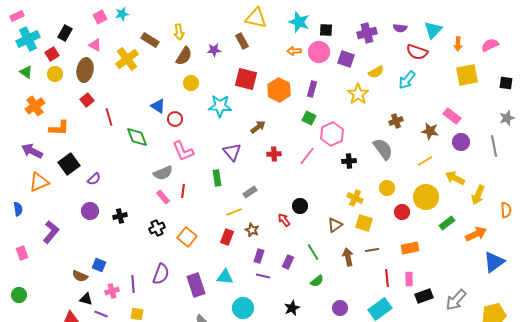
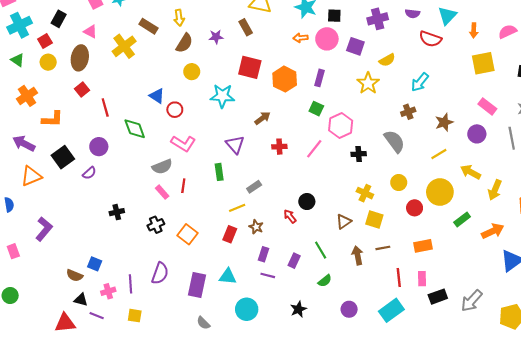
cyan arrow: (407, 80) -> (420, 82), moved
pink rectangle: (452, 116) -> (487, 106), moved
brown star: (430, 131) -> (444, 122), turned -30
pink L-shape: (183, 151) -> (183, 143), turned -35
purple circle: (90, 211) -> (99, 147), moved
purple rectangle: (196, 285) -> (197, 285), turned 30

